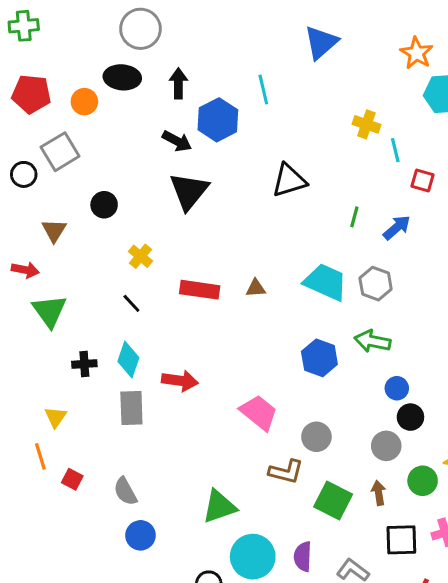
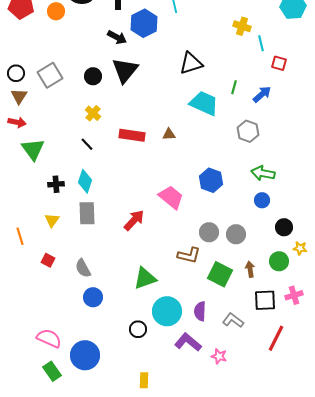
gray square: (60, 152) -> (50, 75), moved
black circle: (24, 174) -> (16, 73), moved
black circle: (104, 205) -> (93, 76), moved
brown triangle: (54, 231) -> (19, 96), moved
cyan trapezoid: (326, 282) -> (204, 103), moved
green arrow: (373, 341) -> (263, 173), moved
red arrow: (180, 381) -> (134, 220), moved, turned -55
pink trapezoid: (259, 413) -> (171, 197), moved
yellow triangle: (56, 417) -> (52, 220), moved
black circle: (410, 417) -> (284, 227), moved
gray circle: (386, 446) -> (236, 234), moved
orange line: (40, 456) -> (20, 236), moved

